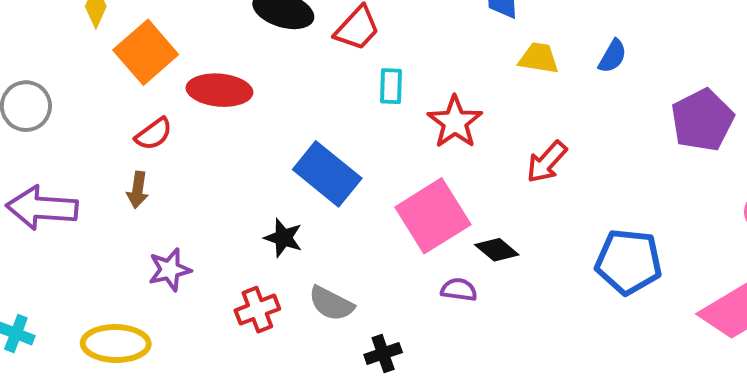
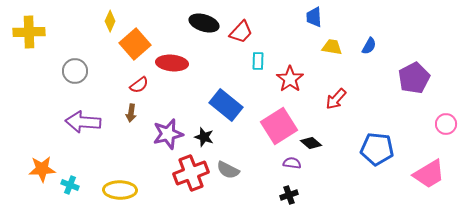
purple star: (170, 270) -> (168, 134), moved, size x1.4
red cross: (257, 310) -> (191, 173), size x1.6
black cross: (383, 353) -> (289, 195), moved

